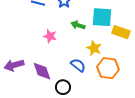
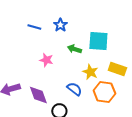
yellow rectangle: (121, 32) -> (117, 69), moved

